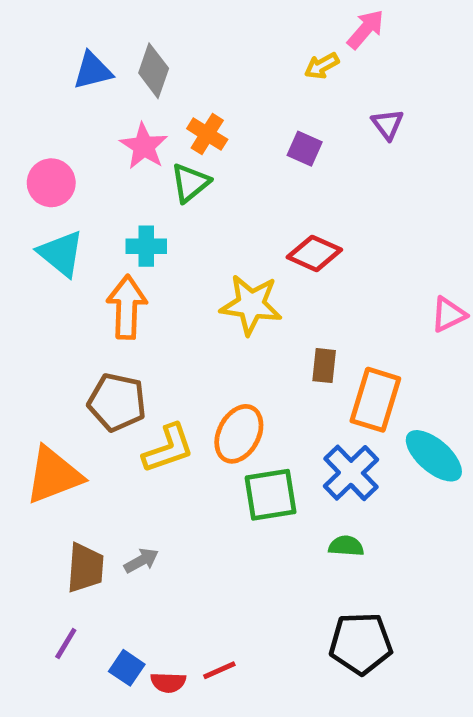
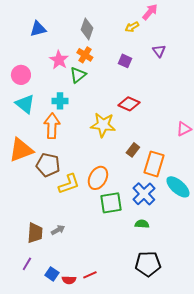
gray diamond: (154, 71) -> (87, 29), moved
brown rectangle: (324, 366) -> (133, 150), turned 32
orange triangle: (54, 475) -> (21, 150), moved

